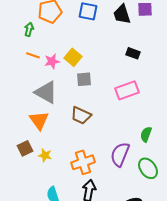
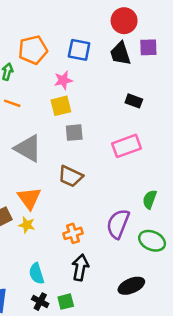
yellow square: (73, 57) -> (61, 106), turned 36
pink star: (52, 61) -> (63, 80), moved
orange triangle: (39, 120) -> (29, 198), moved
orange cross: (83, 162) -> (73, 233), size x0.7
green ellipse: (148, 168) -> (152, 241), turned -30

